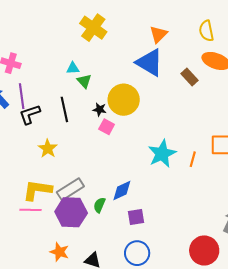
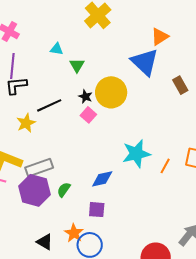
cyan triangle: (73, 68) -> (57, 49), moved
black line: (64, 109) -> (49, 105), moved, turned 65
blue diamond: (122, 190) -> (102, 179), moved
orange star: (59, 252) -> (74, 233), moved

